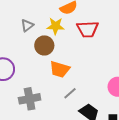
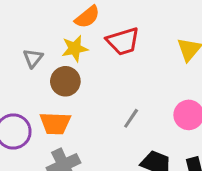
orange trapezoid: (60, 69) -> (55, 123), moved
gray line: (70, 93) -> (131, 118), moved

